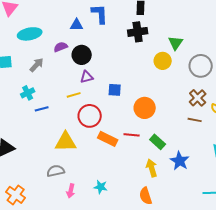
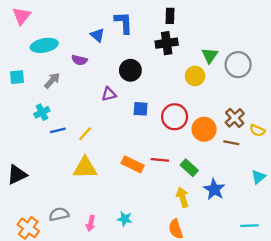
blue triangle: (77, 25) -> (97, 35), turned 40
purple semicircle: (61, 47) -> (79, 60), turned -144
black circle: (82, 55) -> (130, 70), moved
gray circle: (201, 66) -> (238, 65), moved
yellow line: (74, 95) -> (85, 134), moved, turned -32
orange circle: (145, 108) -> (204, 129), moved
red circle: (90, 116) -> (175, 117), moved
gray semicircle: (56, 171) -> (59, 214), moved

